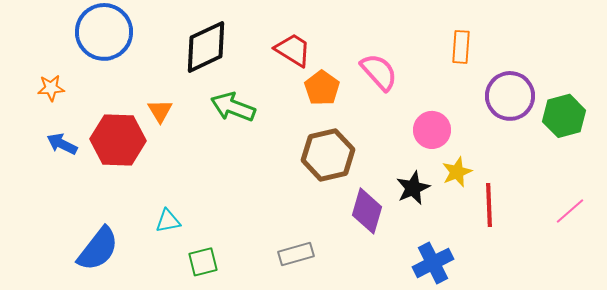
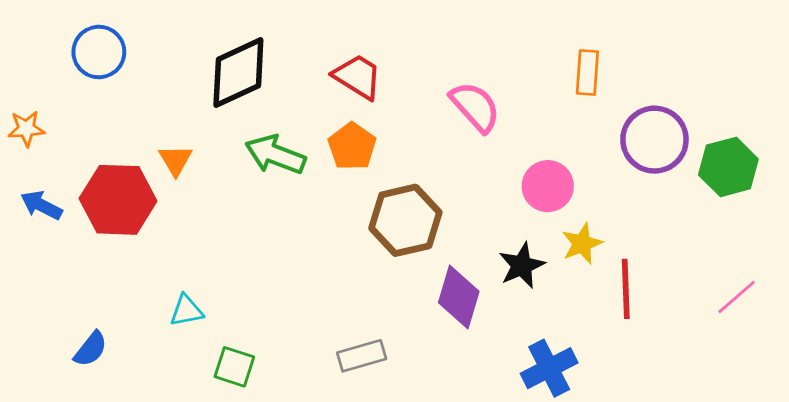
blue circle: (104, 32) -> (99, 52), size x0.7
orange pentagon: (322, 88) -> (352, 146), moved
blue semicircle: (98, 249) -> (91, 349), size x0.6
green square: (203, 262) -> (234, 367), turned 32

